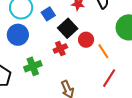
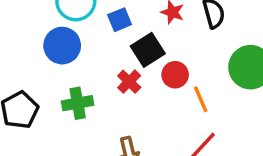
red cross: (60, 48) -> (129, 82), turned -32

